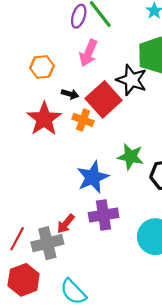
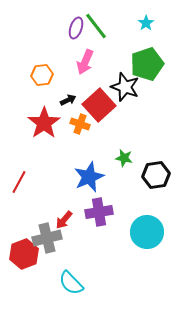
black arrow: (70, 94) -> (68, 100), turned -42
green star: (131, 157) -> (124, 158), size x0.7
red line: (17, 239) -> (19, 182), moved
red hexagon: (24, 280) -> (24, 254), moved

